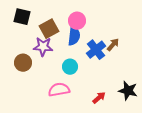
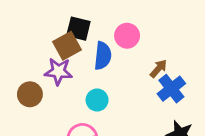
black square: (22, 17) -> (78, 29), moved
pink circle: (77, 21) -> (127, 36), moved
blue cross: (96, 50) -> (171, 89), moved

